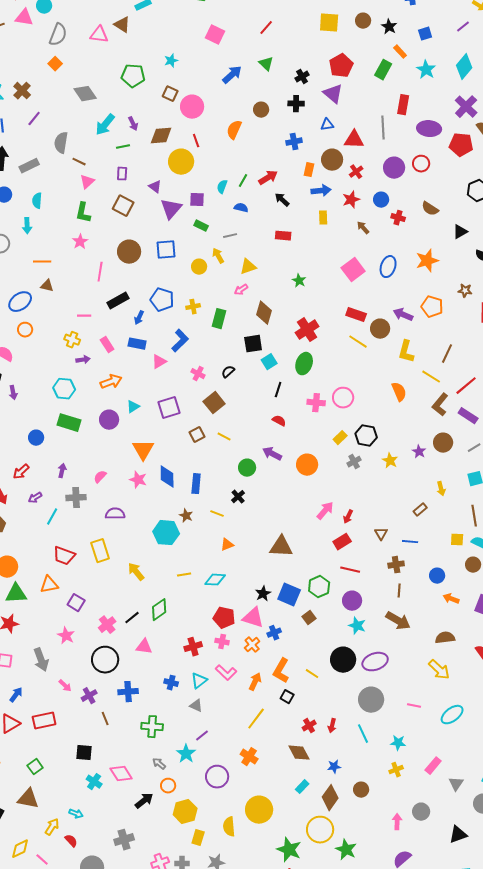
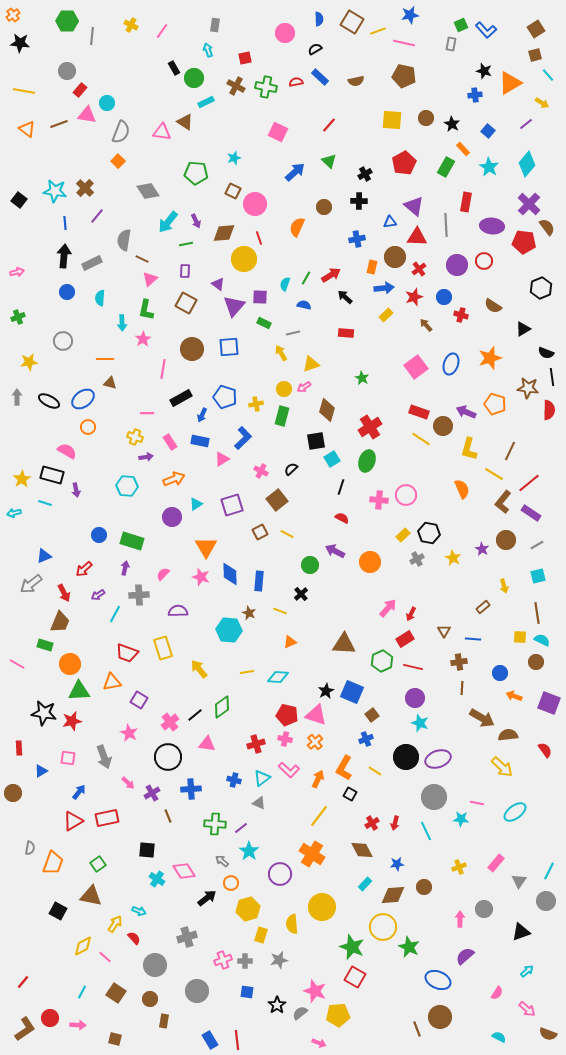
blue square: (425, 34) -> (488, 131), turned -32
purple triangle: (333, 94) -> (414, 206), moved
yellow rectangle: (323, 218) -> (386, 315), turned 48
cyan arrow: (27, 226) -> (122, 323), moved
yellow circle: (199, 267) -> (284, 389), moved
brown star: (465, 291) -> (528, 388), size x1.5
green rectangle: (69, 423) -> (132, 541), moved
green hexagon: (319, 587) -> (382, 661), moved
brown arrow: (398, 621) -> (482, 718), moved
blue cross: (274, 633) -> (366, 739), moved
purple line: (202, 736) -> (241, 828), moved
cyan star: (398, 743) -> (461, 819), moved
orange cross: (249, 757) -> (312, 854), size x1.4
brown diamond: (330, 798) -> (393, 895), turned 50

